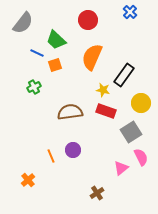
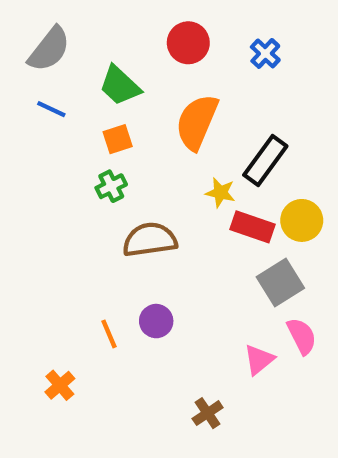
blue cross: (130, 12) -> (265, 53), moved
blue line: (37, 53) -> (51, 109), moved
green cross: (34, 87) -> (111, 186), moved
red rectangle: (106, 111) -> (252, 227), moved

